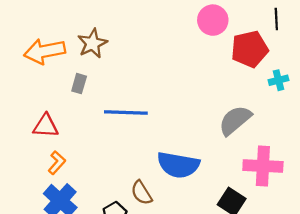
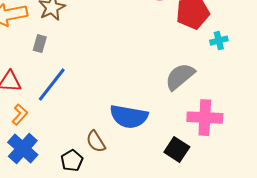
blue line: (126, 113) -> (52, 85), moved, turned -54

